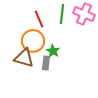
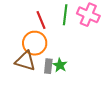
green star: (53, 51) -> (60, 65), moved

